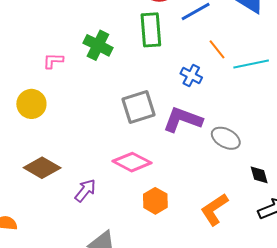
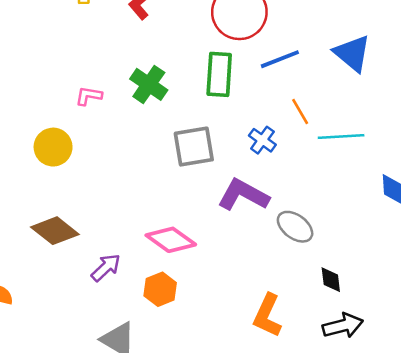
gray square: (139, 107) -> (194, 147), moved
orange hexagon: (155, 201) -> (160, 289), moved
orange L-shape: (214, 209) -> (267, 315), turned -40

